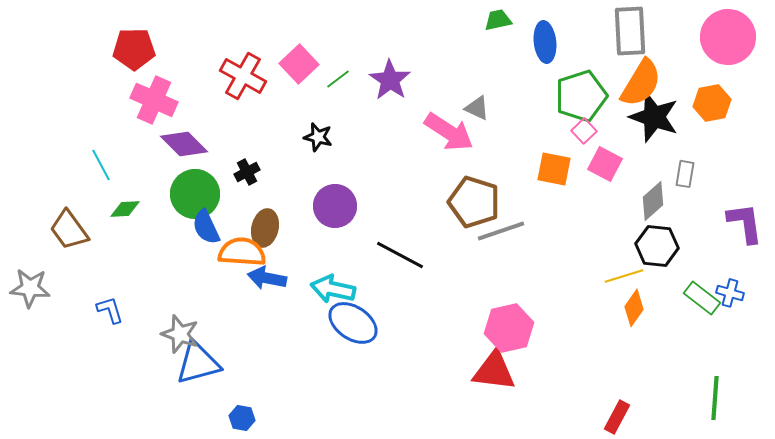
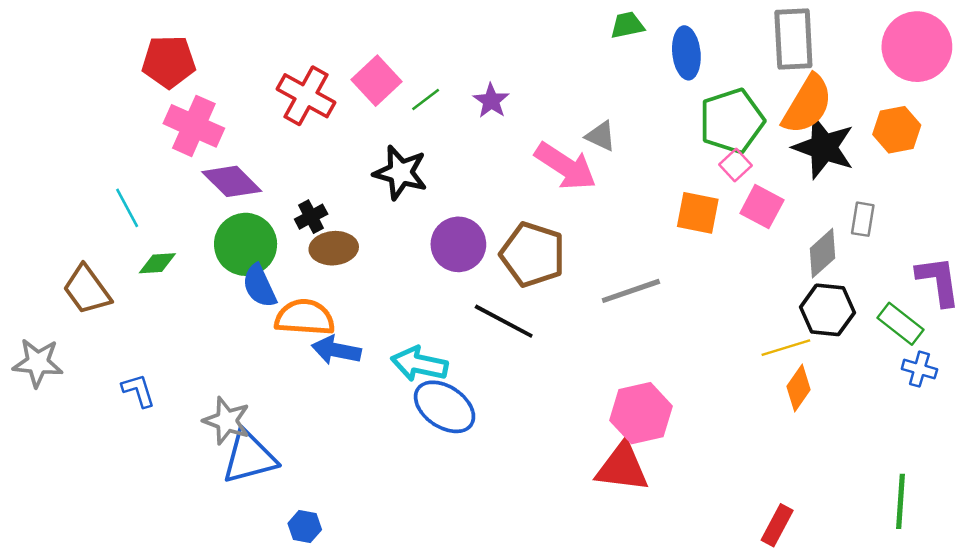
purple star: (390, 80) -> (491, 101), size x0.7
black star: (318, 137) -> (400, 173), size x1.5
brown pentagon: (474, 202) -> (533, 254), moved
purple circle: (335, 206) -> (458, 244), moved
brown ellipse: (265, 228) -> (334, 248), moved, turned 72
green rectangle: (702, 298) -> (901, 324), moved

